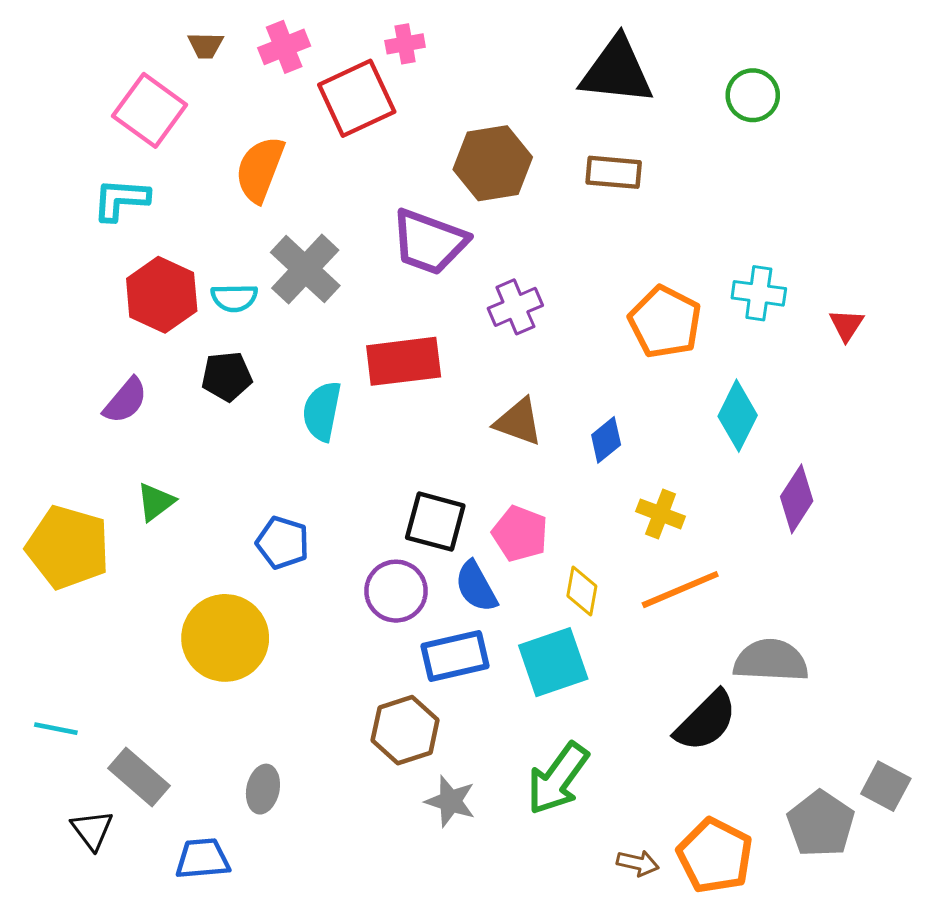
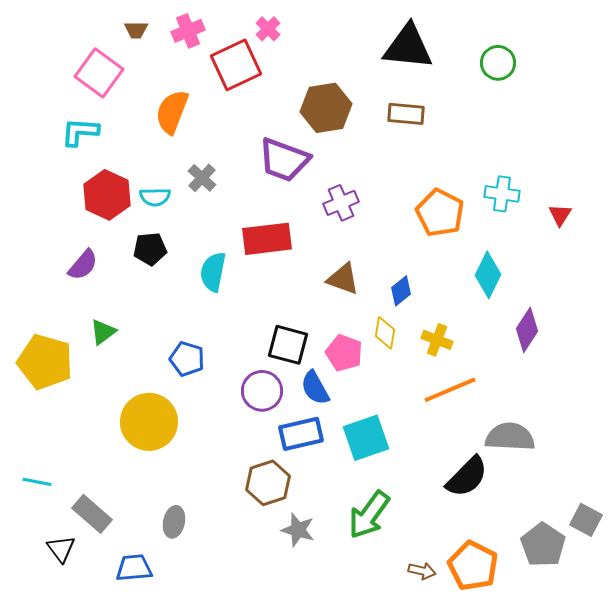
pink cross: (405, 44) -> (268, 29), turned -35
gray cross: (305, 269) -> (202, 178), size x0.6
yellow diamond: (582, 591) -> (385, 333), moved

